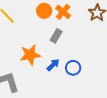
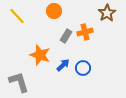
orange cross: (63, 12) -> (85, 32), moved, turned 35
orange star: (30, 55) -> (40, 55), turned 30

